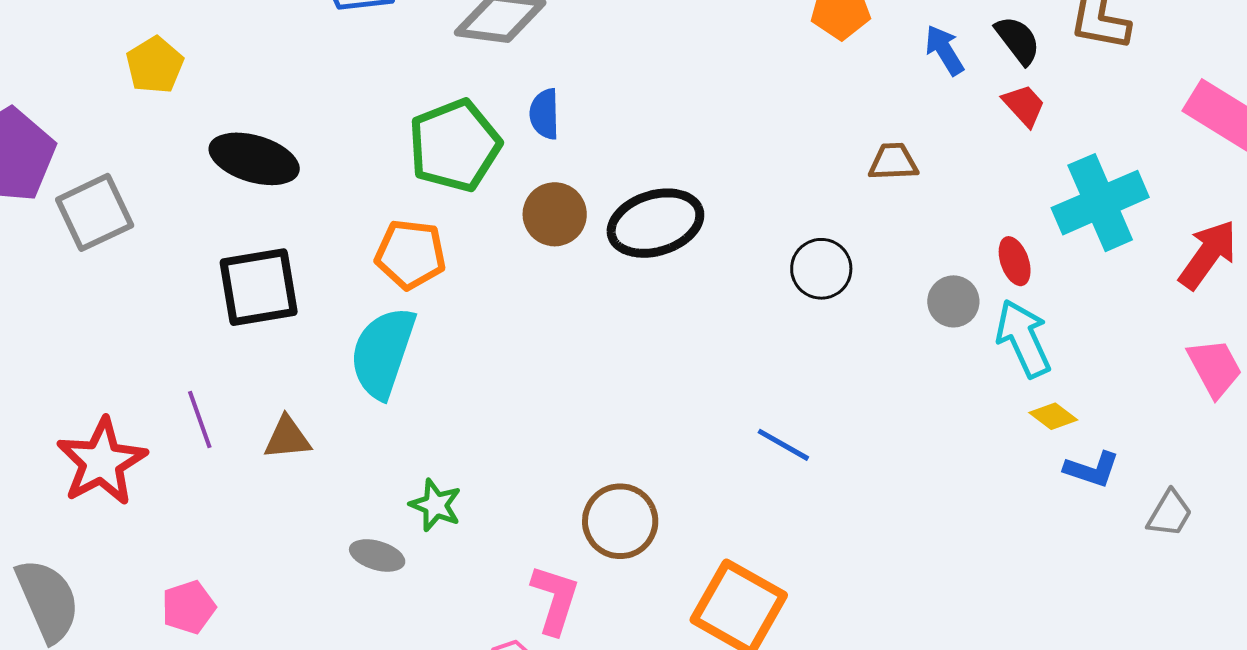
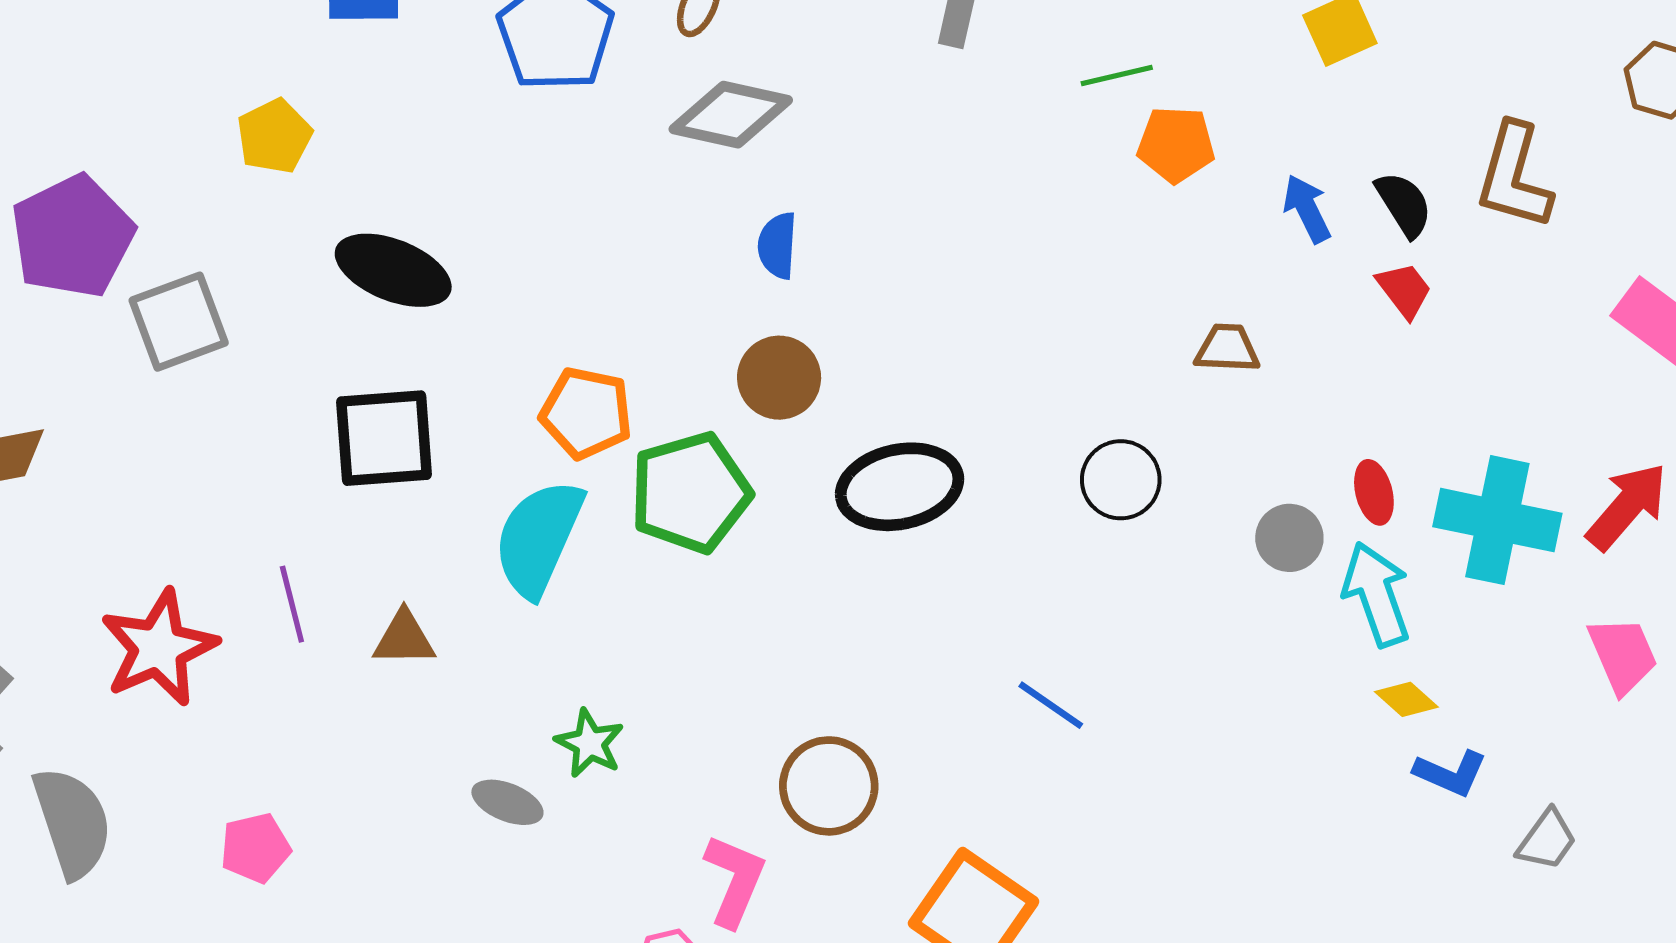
green pentagon: (455, 145) -> (690, 493), moved
cyan cross: (1100, 203) -> (1497, 520), moved, turned 30
black ellipse: (655, 223) -> (900, 487), moved

